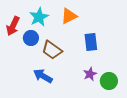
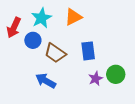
blue rectangle: (91, 42) -> (88, 51), moved
green circle: (109, 81) -> (116, 74), moved

